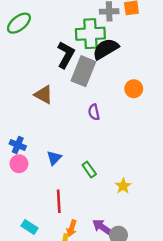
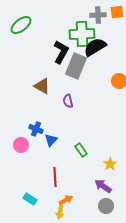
purple semicircle: (94, 112) -> (68, 101), moved
blue cross: (18, 145) -> (36, 129), moved
purple arrow: (102, 227) -> (103, 186), moved
orange arrow: (72, 228) -> (66, 200), turned -136

